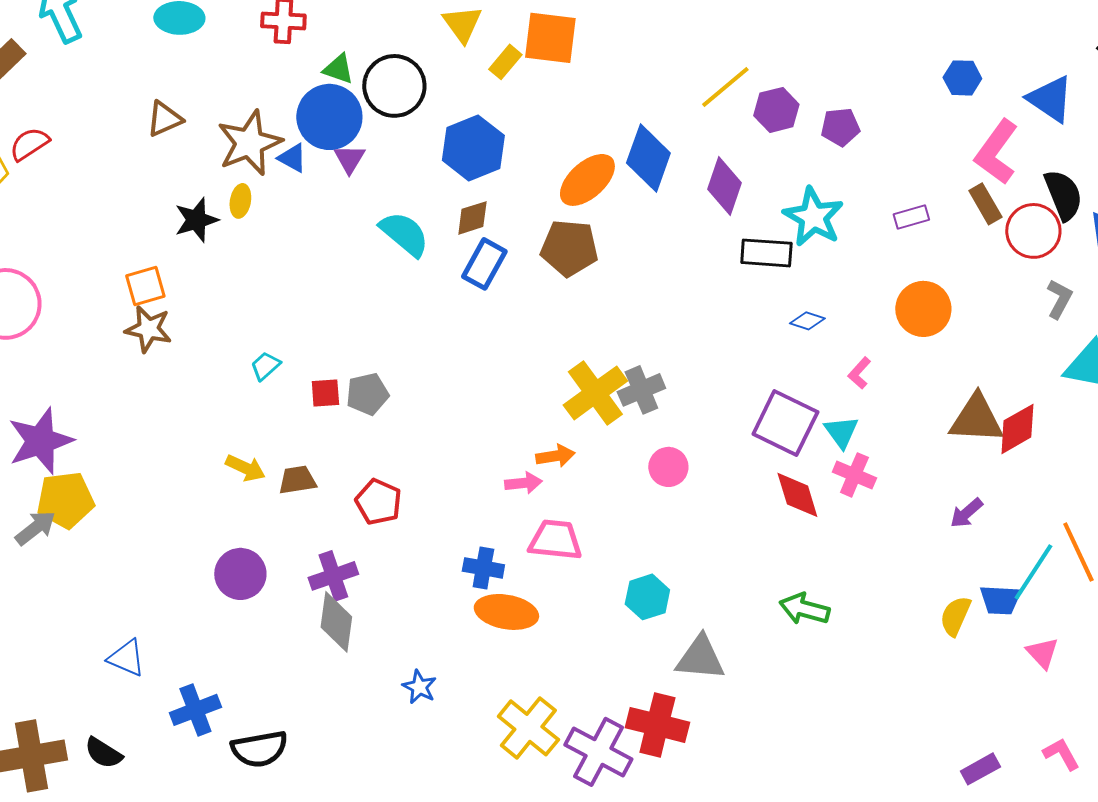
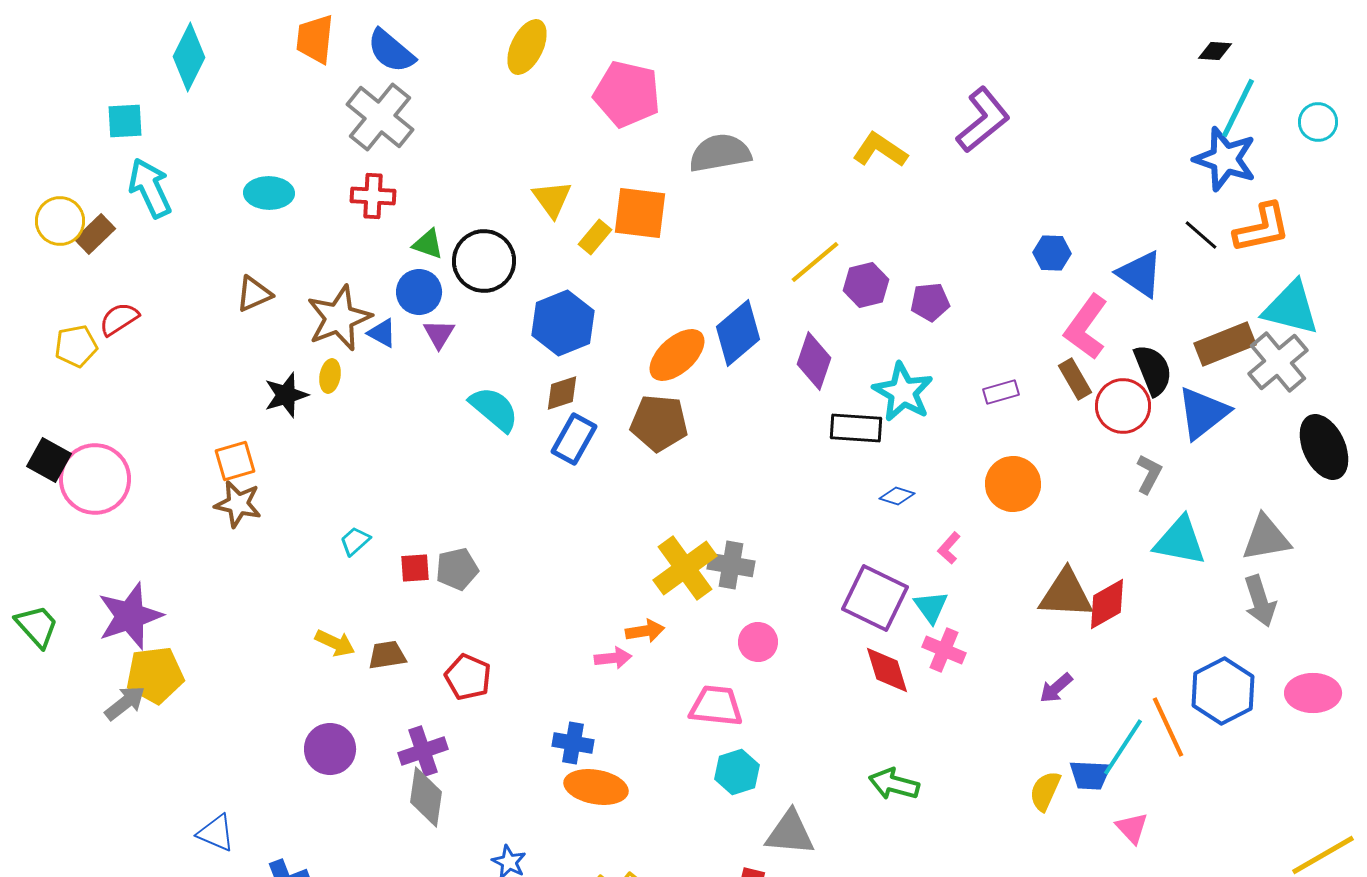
blue circle: (329, 117) -> (419, 292), size x0.7
blue diamond: (648, 158) -> (738, 333), turned 30
gray cross: (641, 390) -> (731, 565), turned 33
pink trapezoid: (555, 540) -> (716, 706), moved

